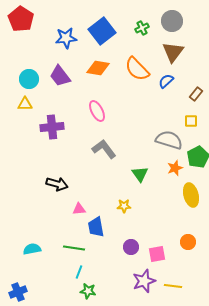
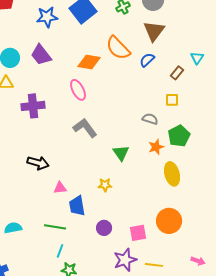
orange diamond: (98, 68) -> (89, 62), moved
gray semicircle: (169, 140) -> (150, 119), size x0.6
orange circle: (188, 242) -> (169, 221), size x1.6
purple circle: (131, 247) -> (104, 228), moved

